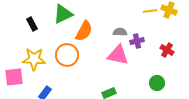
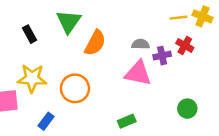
green triangle: (63, 14) -> (69, 21), turned -30
red cross: (167, 50) -> (185, 45), moved
orange circle: (67, 55) -> (75, 88), moved

